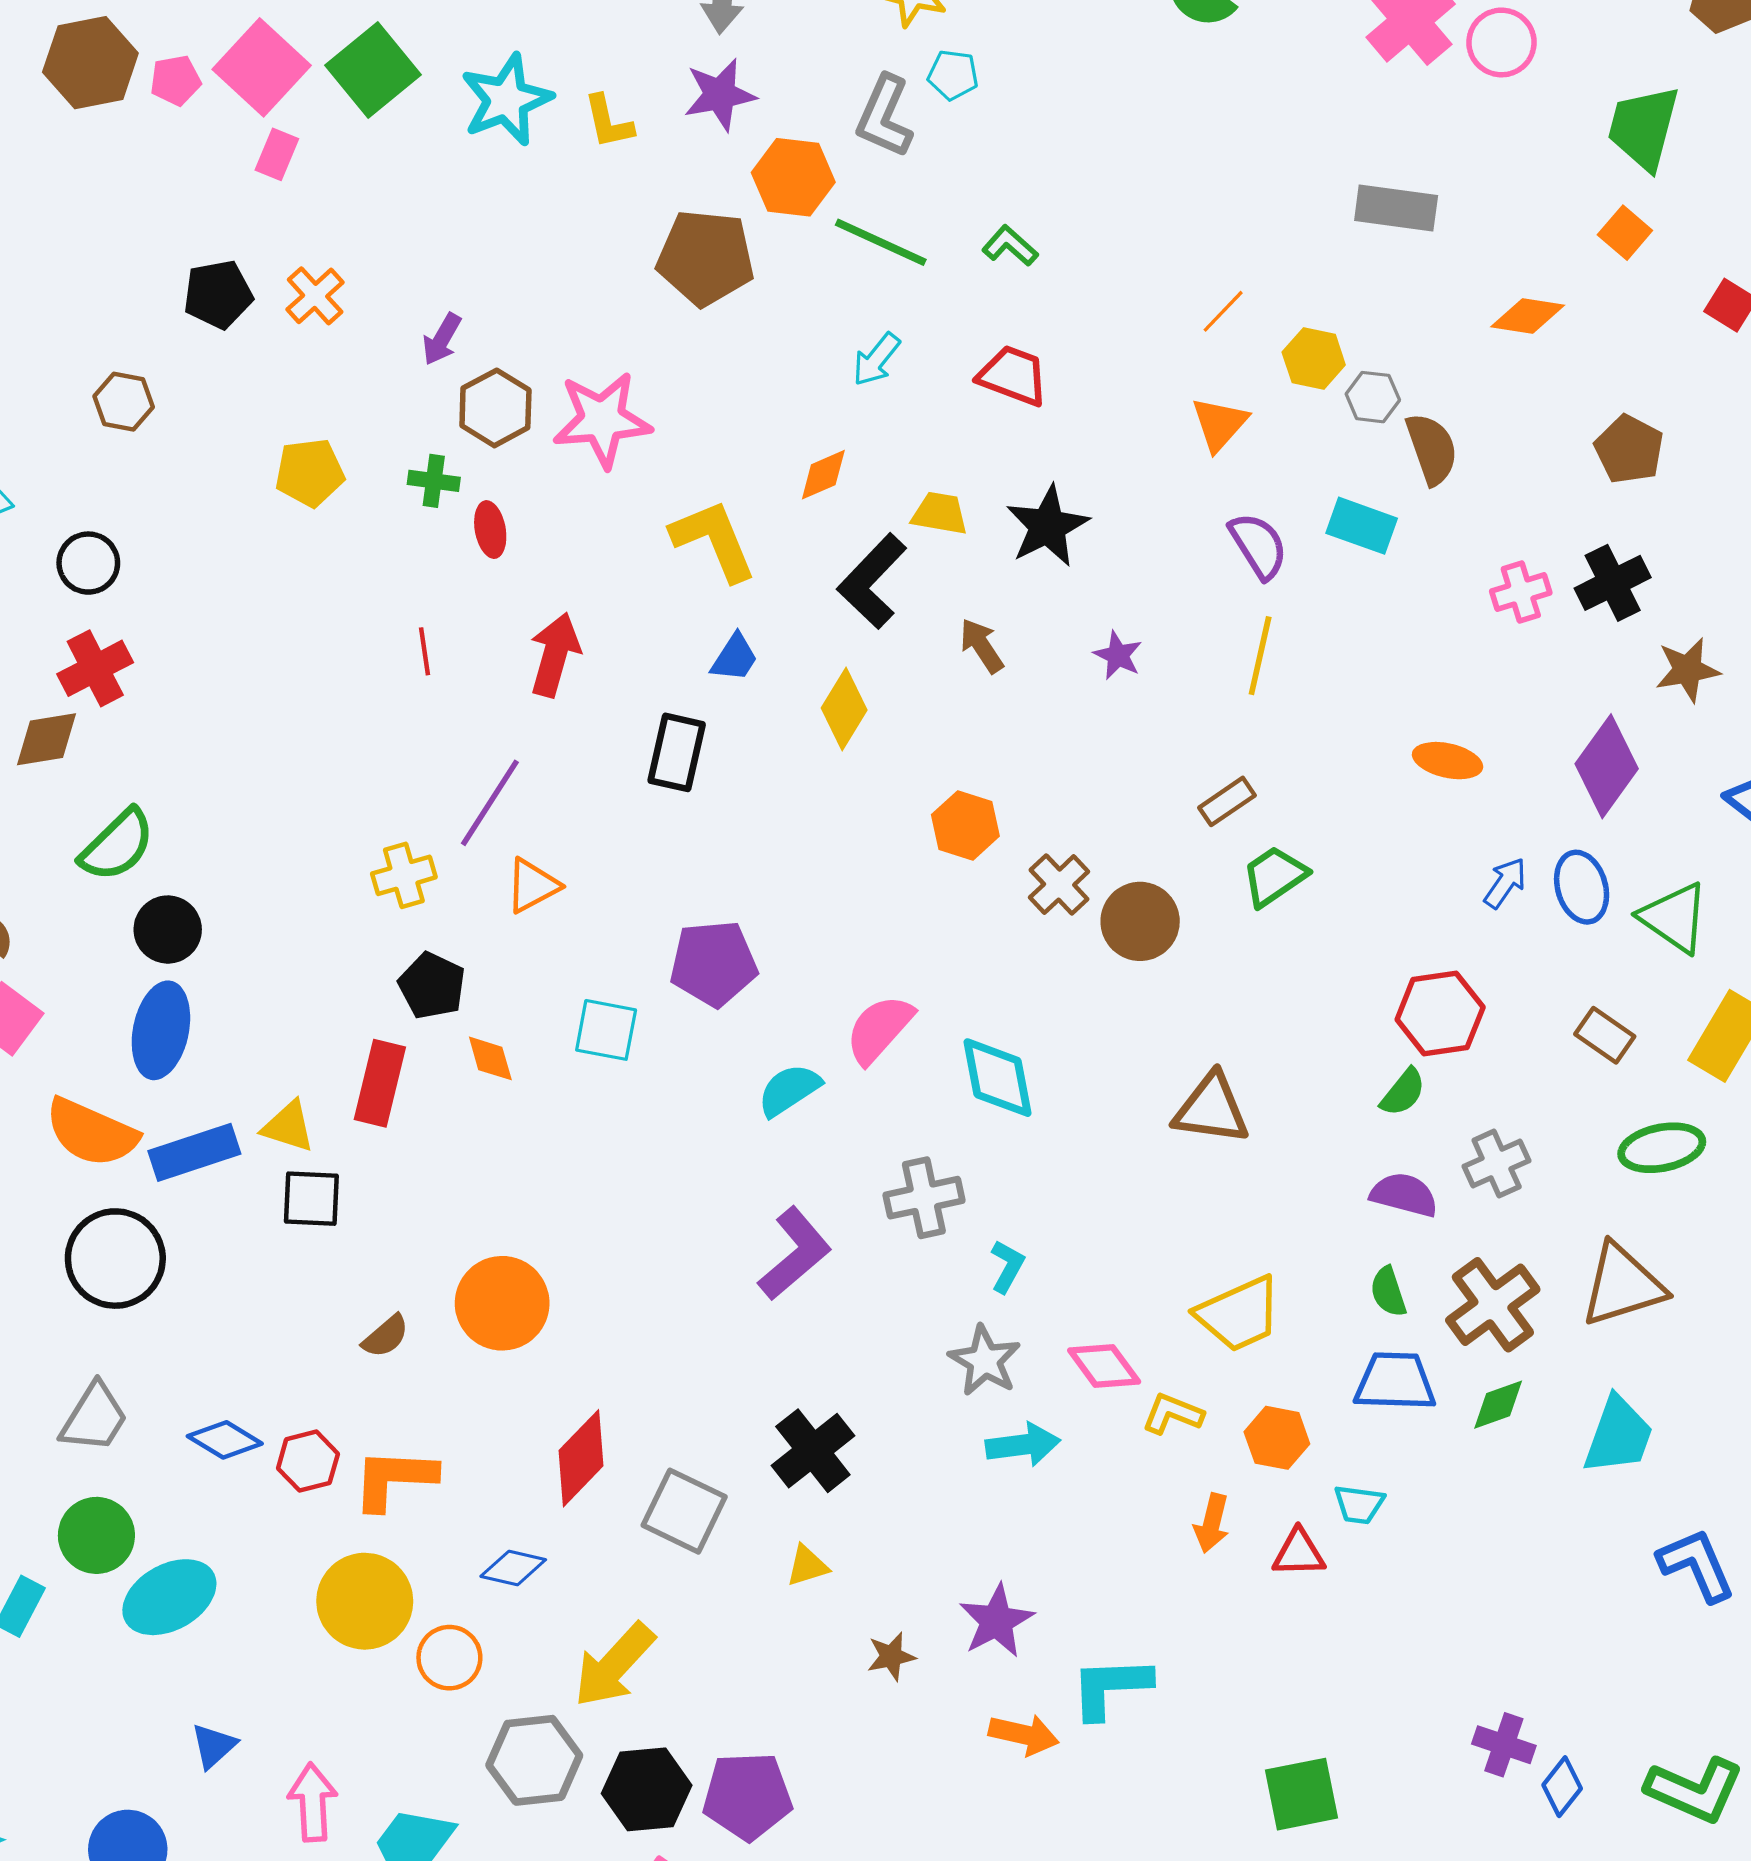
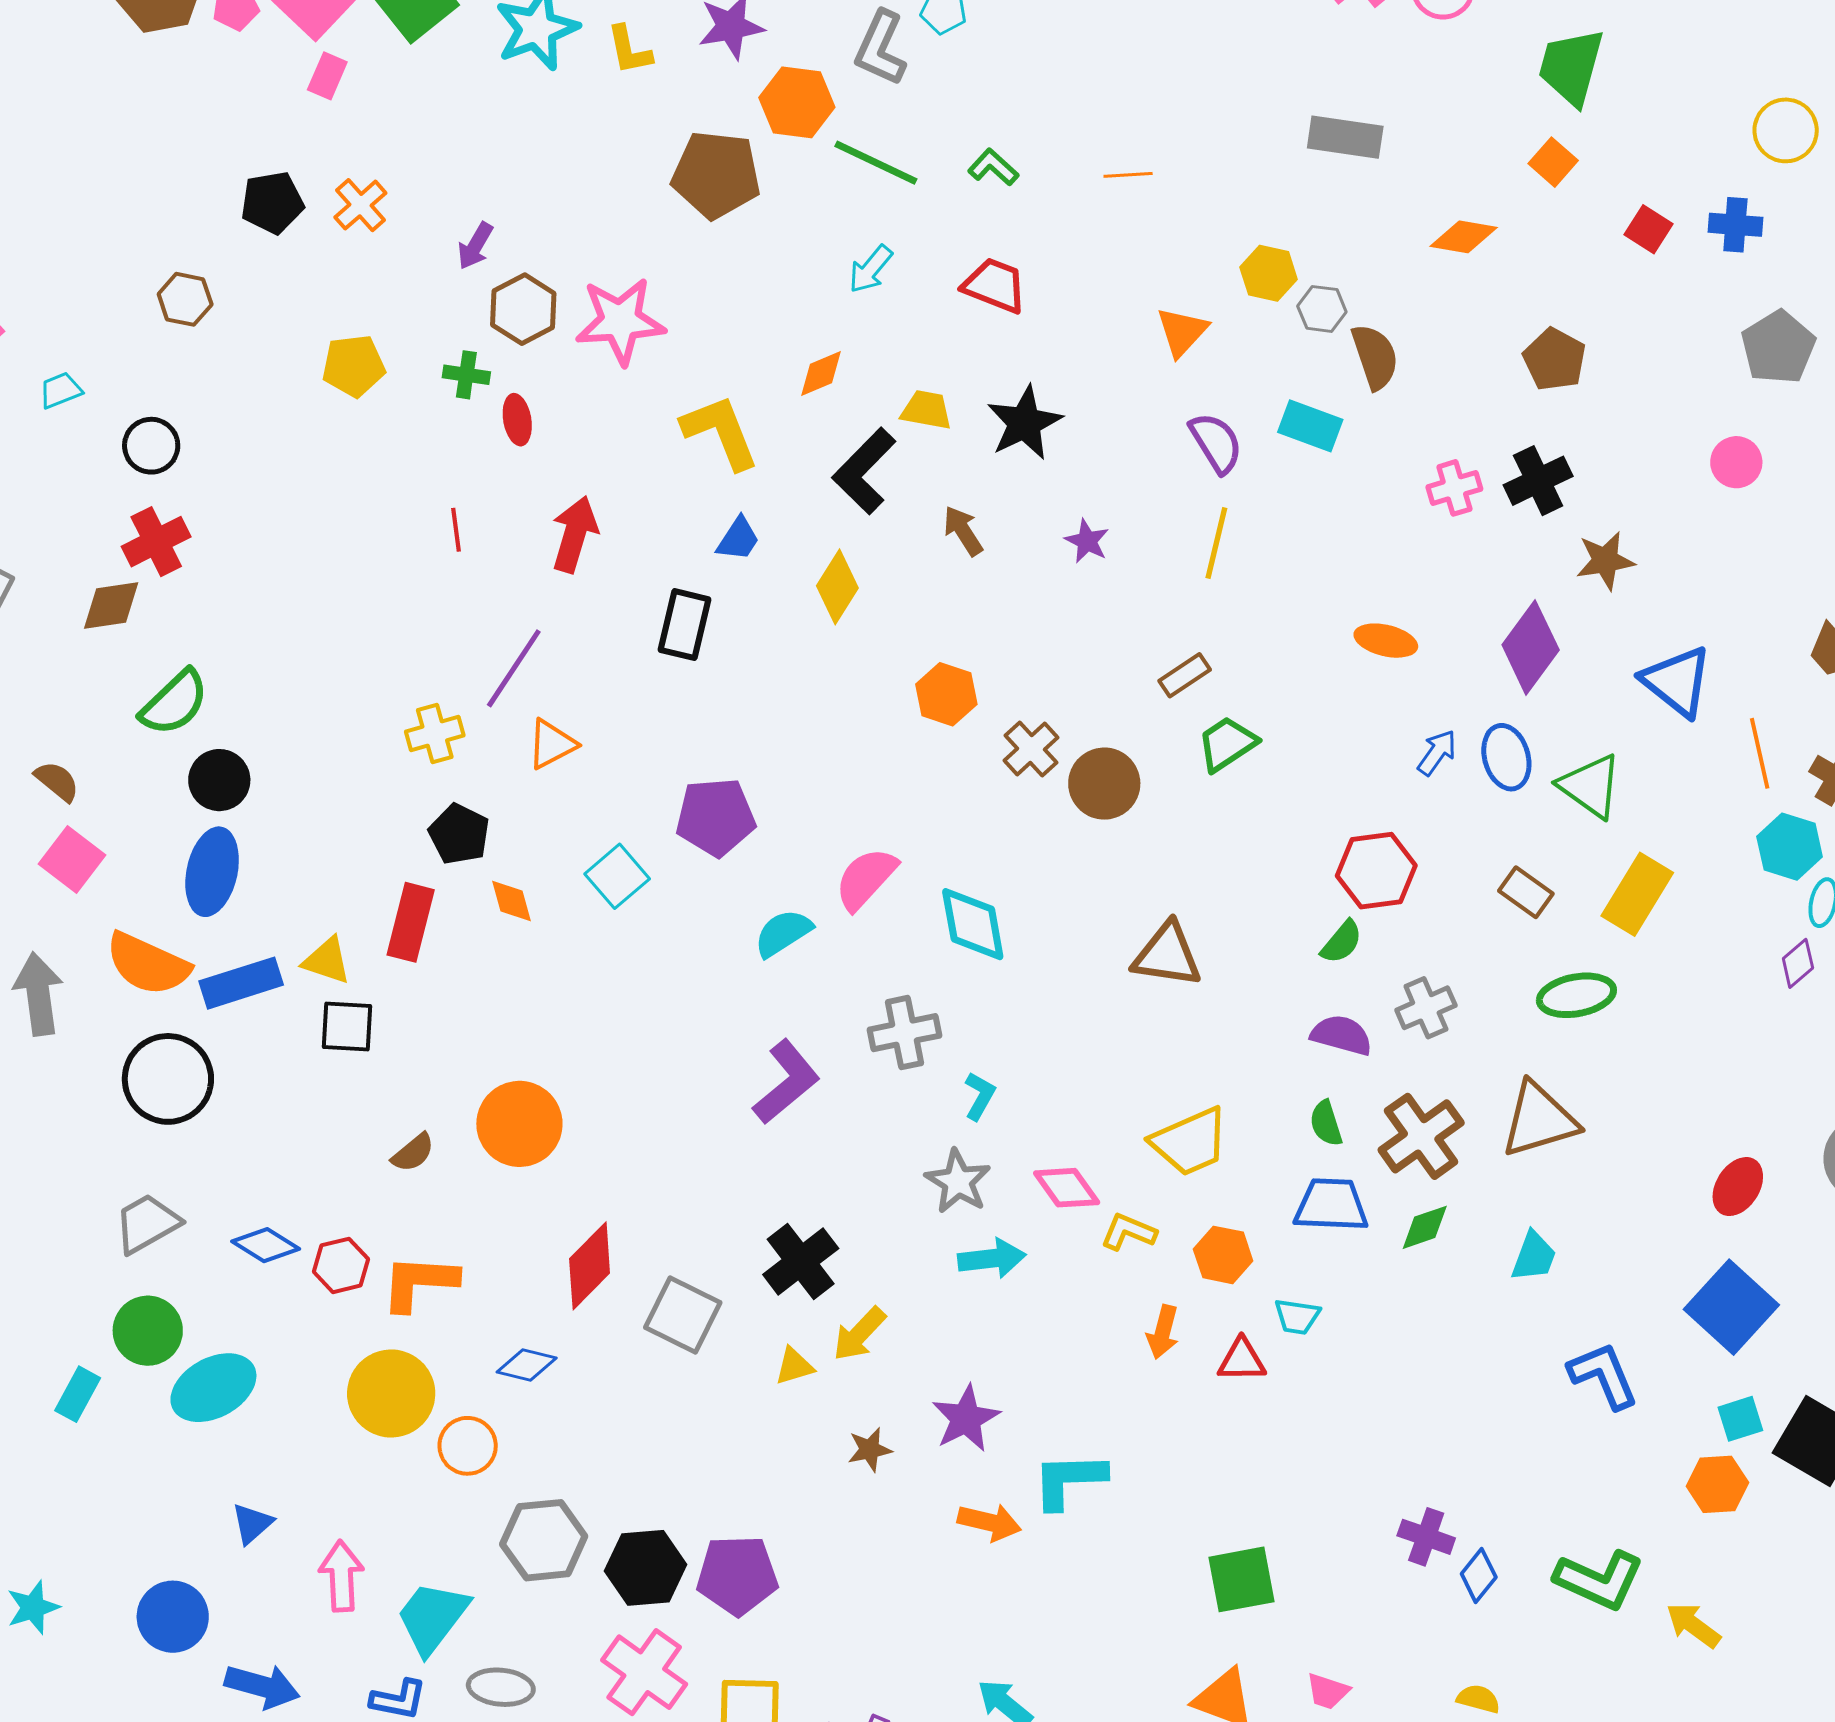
orange line: (1223, 311) -> (1128, 175), moved, turned 42
cyan square: (606, 1030) -> (617, 876), turned 38
gray trapezoid: (94, 1418) -> (147, 1223), turned -152
cyan trapezoid: (1618, 1435) -> (1534, 1256), size x0.7
yellow arrow: (614, 1665) -> (859, 1334), moved, size x0.7

